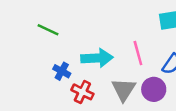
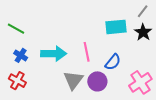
blue cross: (62, 71) -> (21, 55), moved
red cross: (82, 92) -> (17, 81), moved

